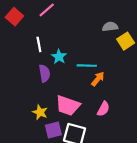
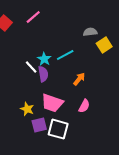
white line: (39, 44) -> (31, 67), moved, turned -32
cyan line: (87, 66) -> (65, 55), moved, turned -30
purple semicircle: (44, 73) -> (43, 74), moved

